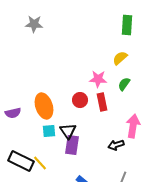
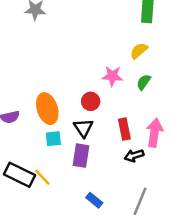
red rectangle: (102, 102) -> (124, 129), moved
black triangle: (68, 131) -> (83, 128), moved

